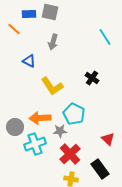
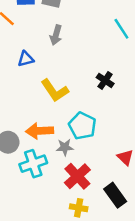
blue triangle: (29, 61) -> (26, 59), turned -40

